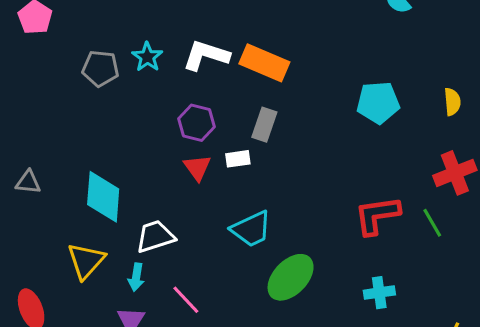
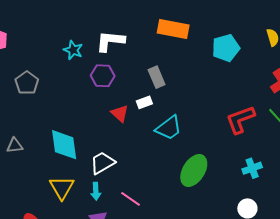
orange rectangle: (264, 63) -> (173, 29), moved
gray pentagon: (100, 68) -> (27, 83), moved, turned -30
purple hexagon: (196, 123) -> (103, 76), moved
gray rectangle: (264, 125) -> (157, 77), turned -30
cyan trapezoid: (251, 229) -> (169, 128), moved

